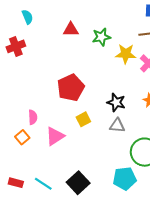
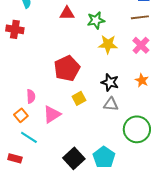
red cross: (16, 46) -> (15, 29), turned 30
yellow star: (126, 54) -> (108, 44), moved
cyan pentagon: (125, 178) -> (104, 157), moved, turned -30
cyan line: (43, 184) -> (29, 137), moved

